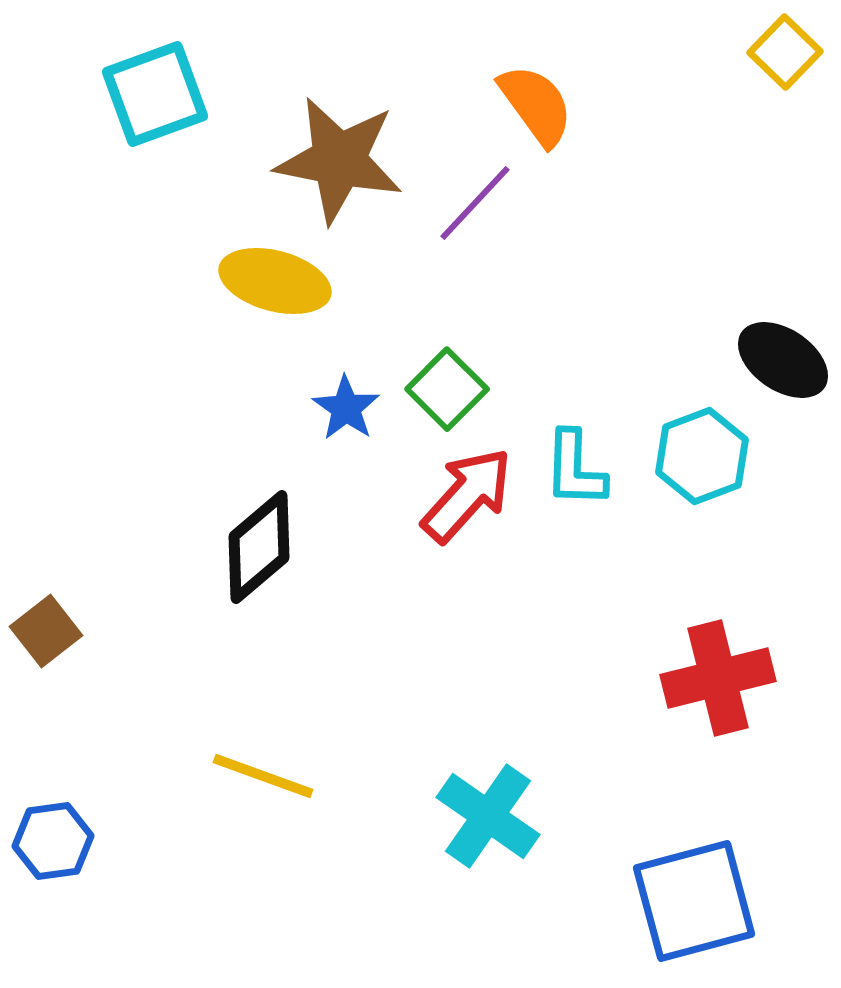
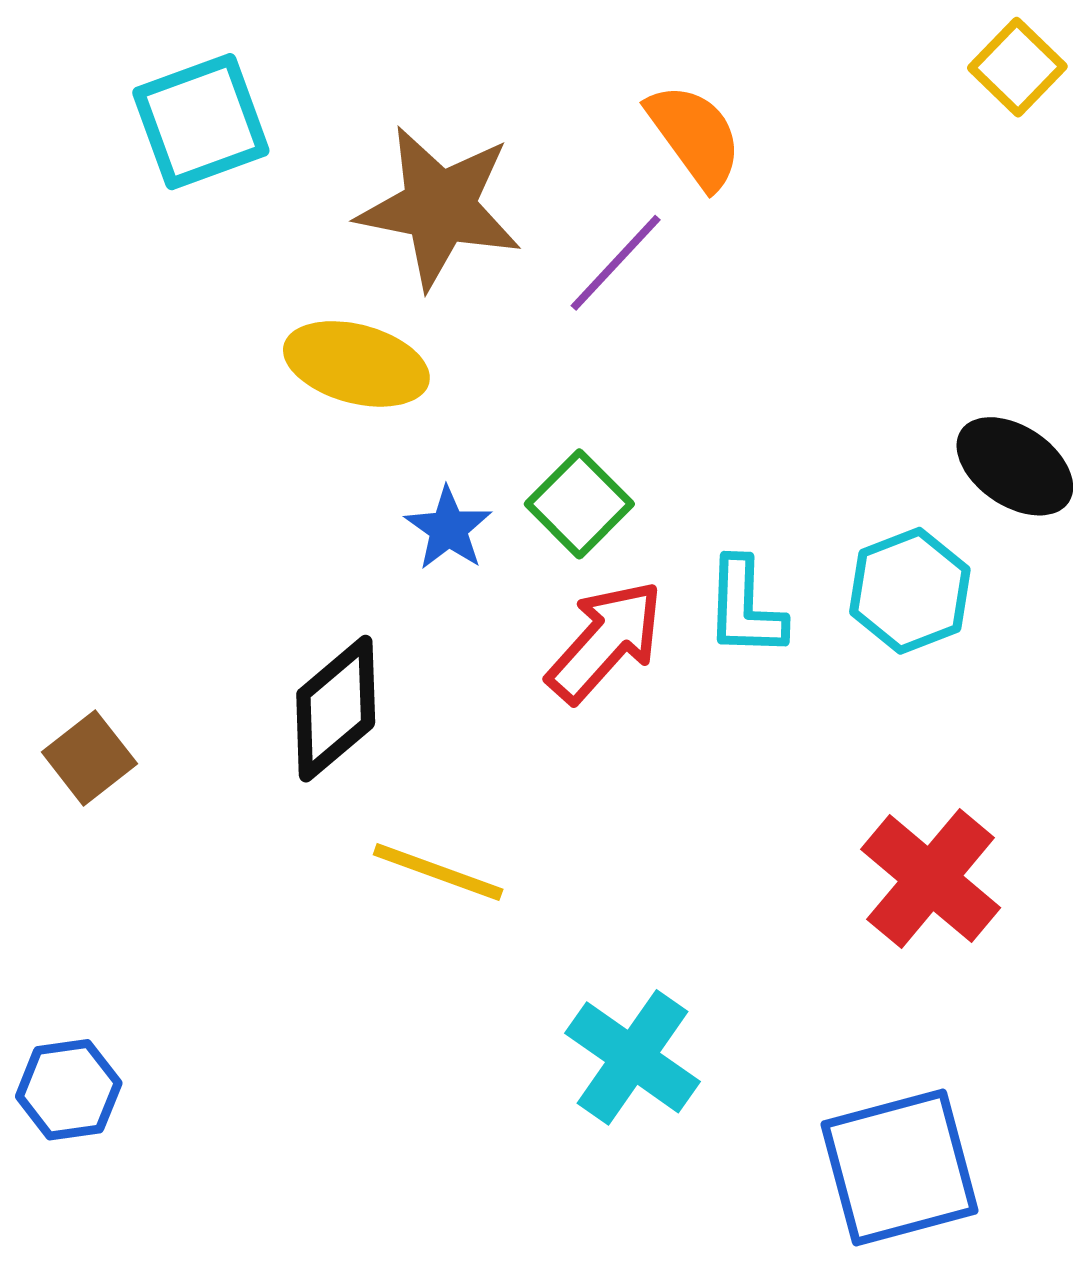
brown square: (46, 631) -> (89, 758), moved
red cross: (718, 678) -> (931, 878), turned -36
yellow line: (263, 776) -> (438, 872), moved

